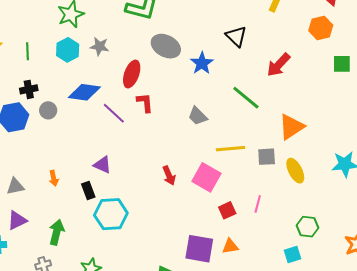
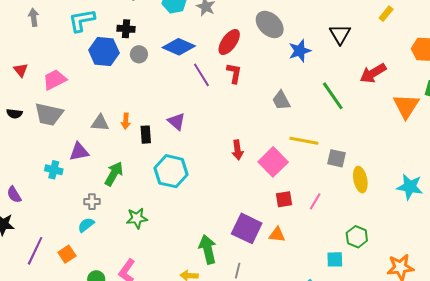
orange triangle: (291, 127) -> (406, 106), moved, turned -40
gray triangle: (15, 186) -> (100, 123), moved
black rectangle: (88, 190) -> (146, 135), moved

